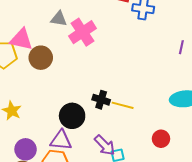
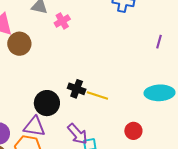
pink cross: (83, 32) -> (62, 21), size x0.6

